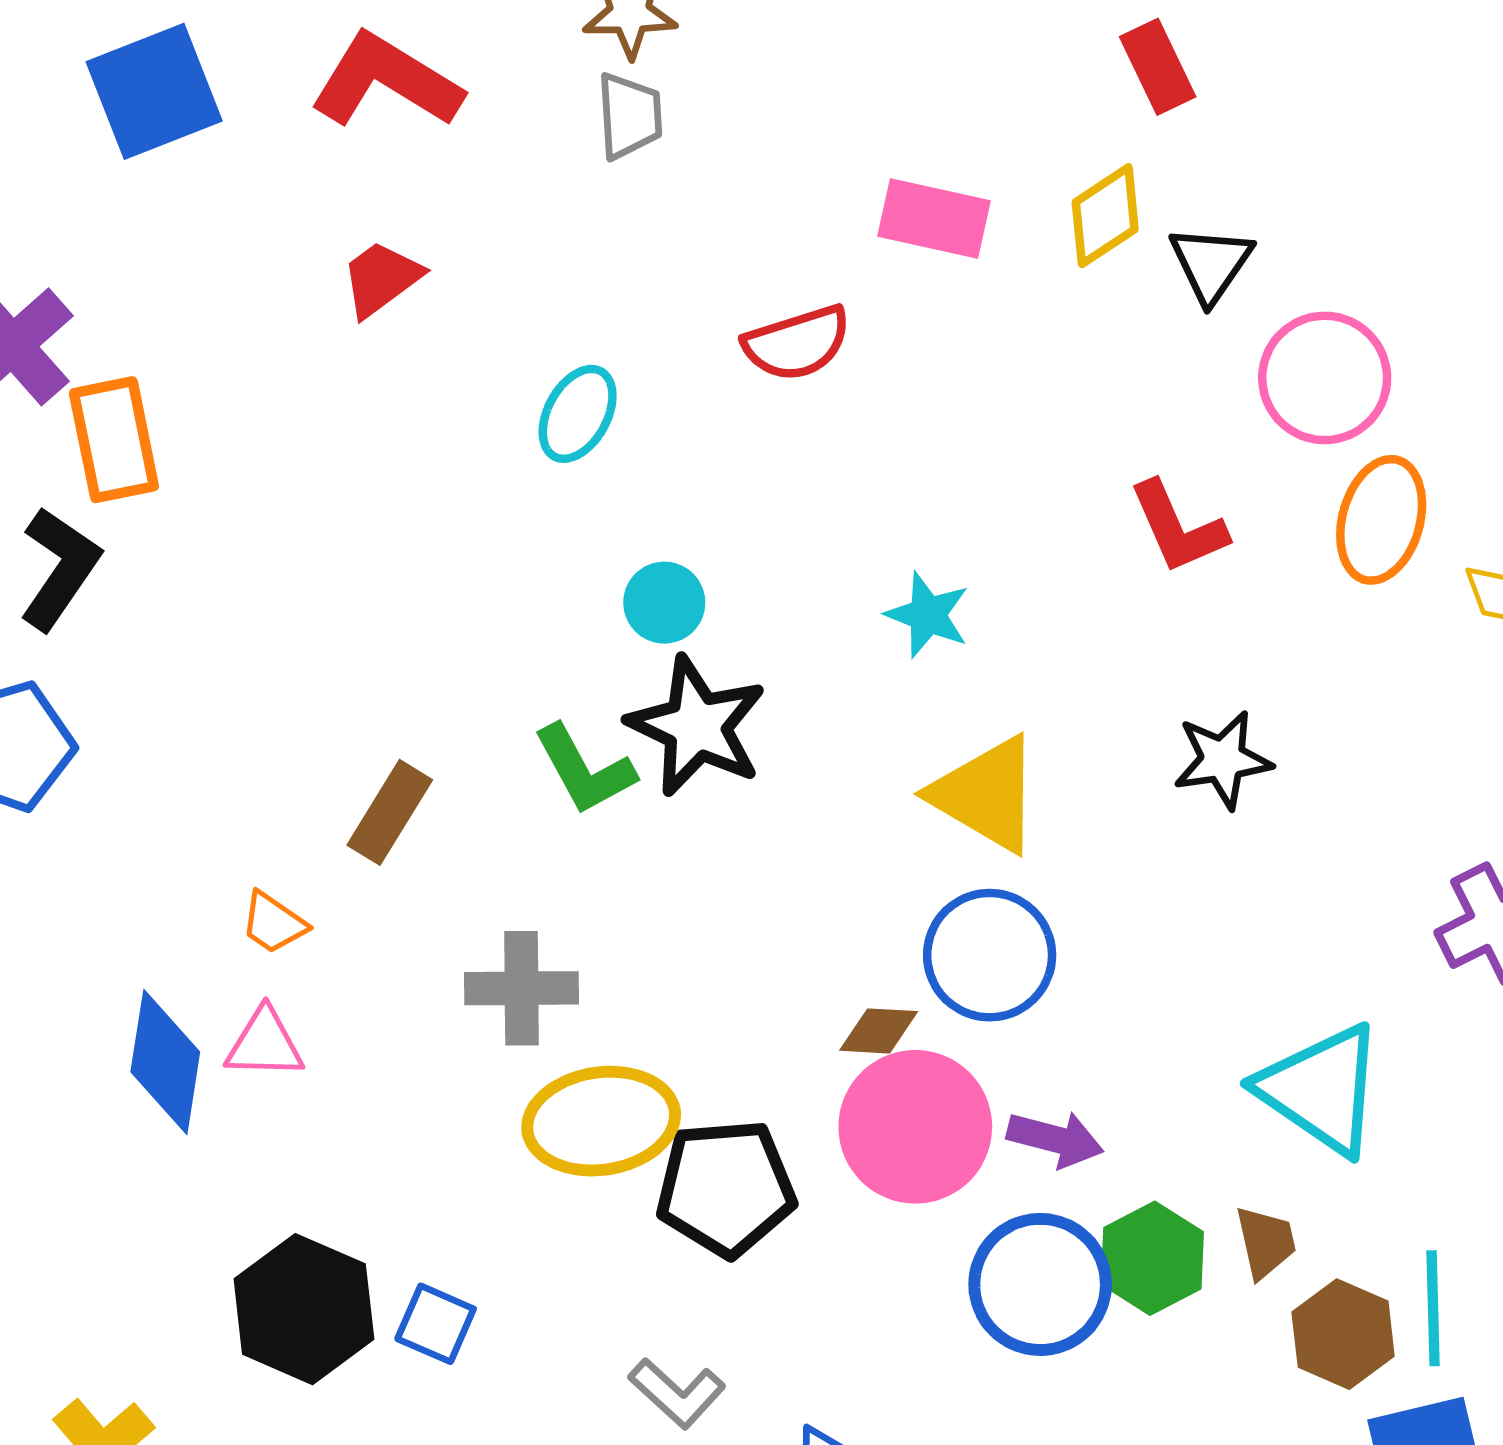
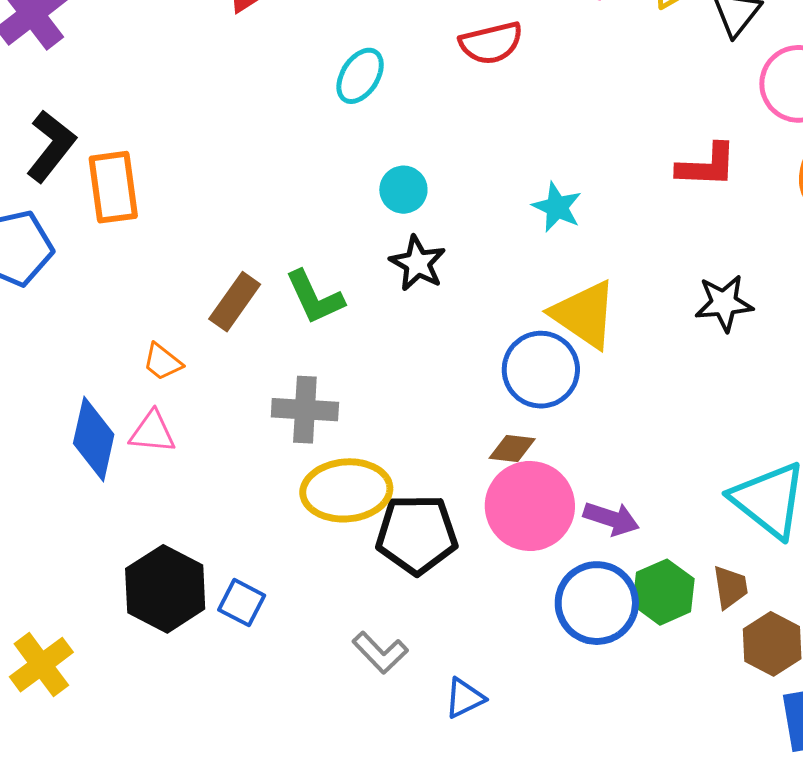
orange rectangle: (114, 440) -> (113, 187), moved
red L-shape: (1178, 527) -> (707, 166), turned -68
black star: (697, 726) -> (418, 263), size x0.7
green L-shape: (584, 770) -> (315, 297), moved
blue circle: (990, 955) -> (541, 370), moved

